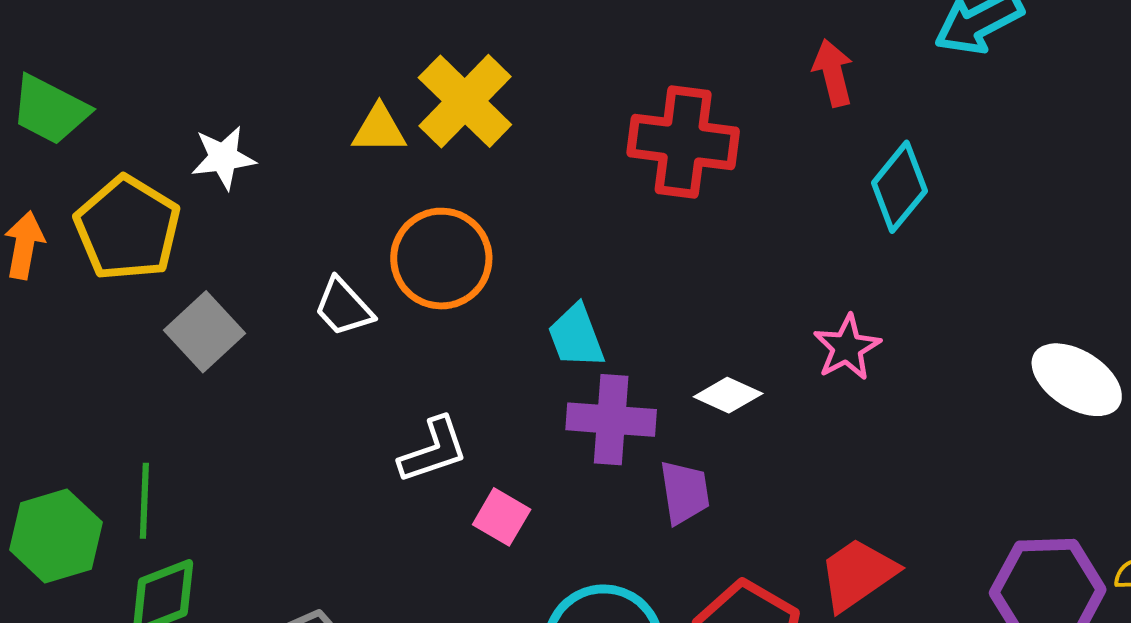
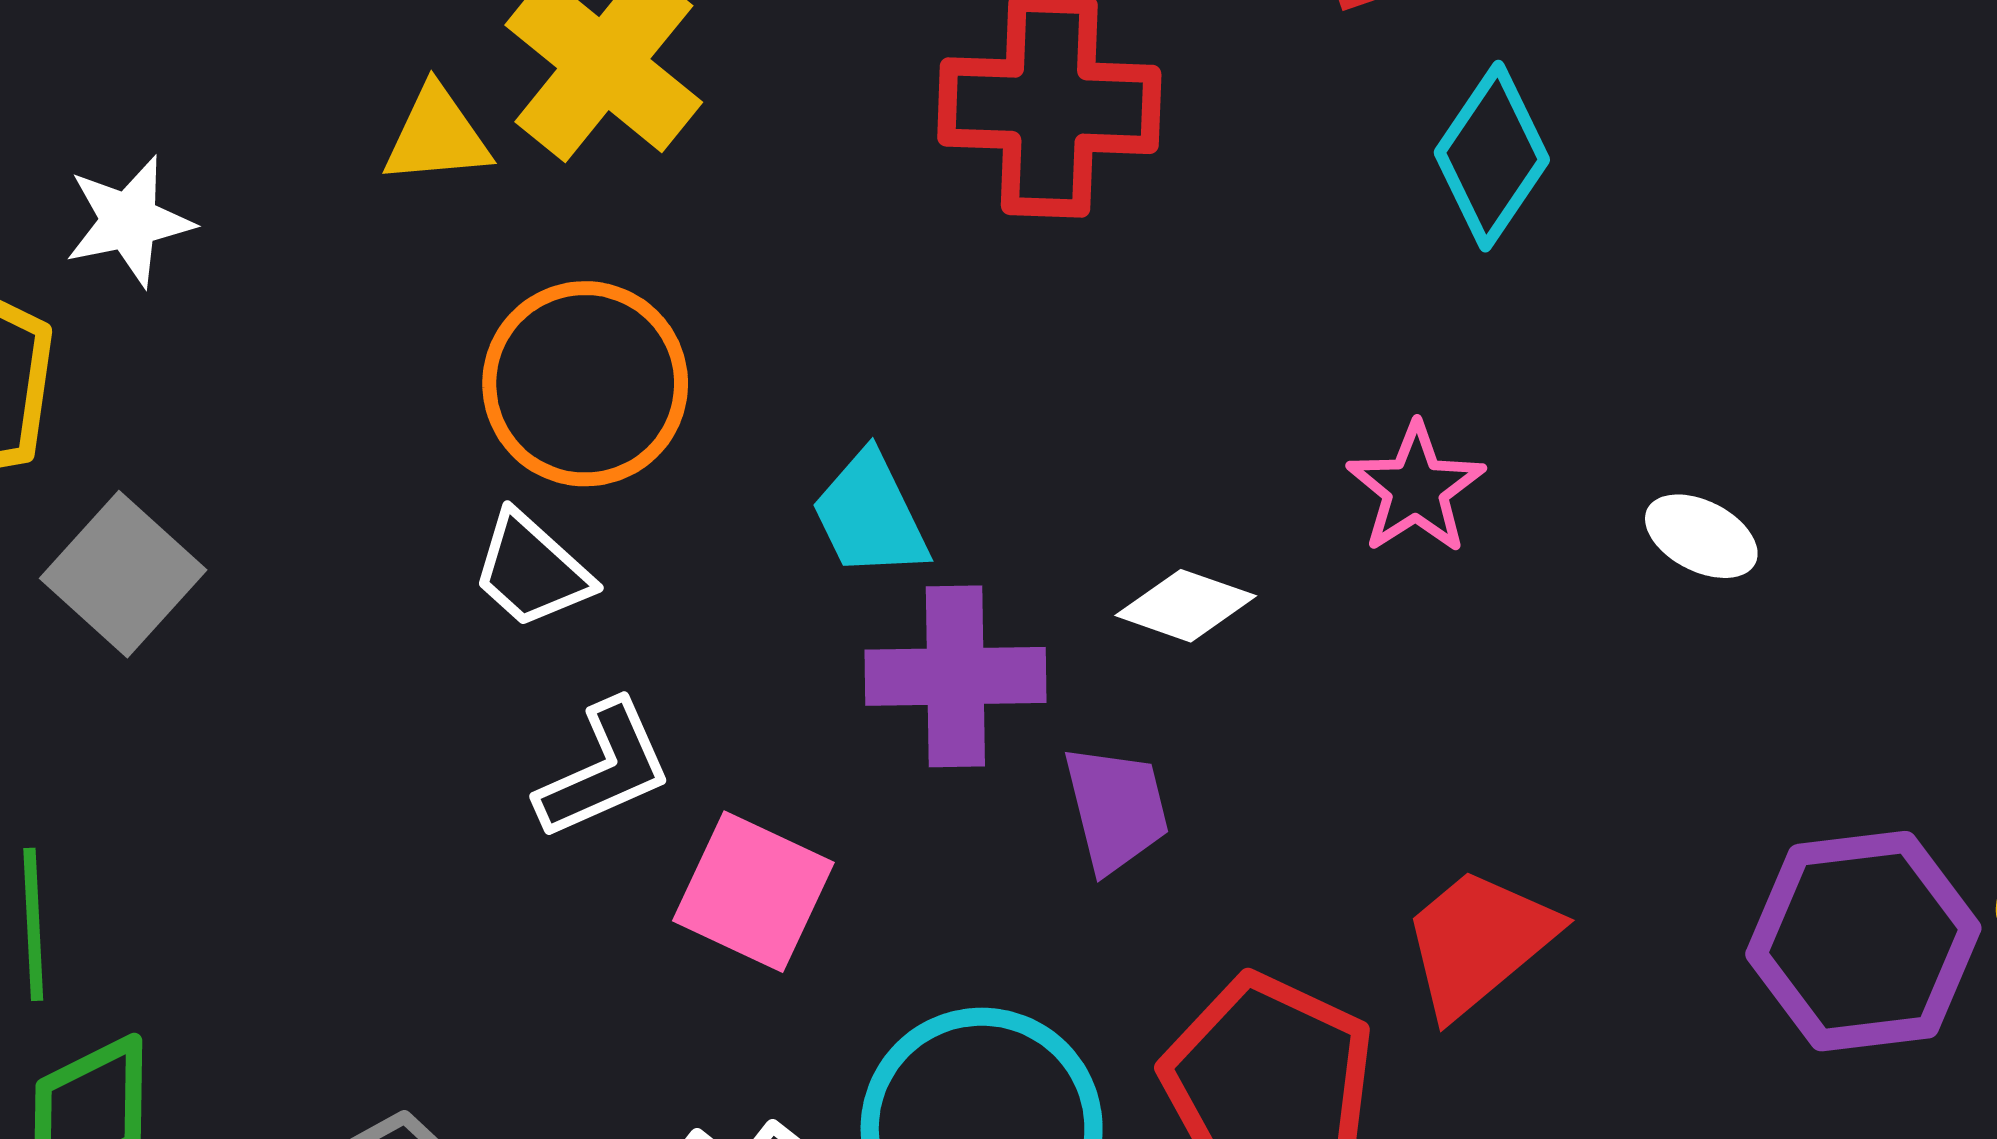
white trapezoid: (343, 307) -> (532, 570), moved
white ellipse: (1077, 380) -> (1701, 536), moved, size x0.6
pink square: (502, 517) -> (753, 892), size x1.4

